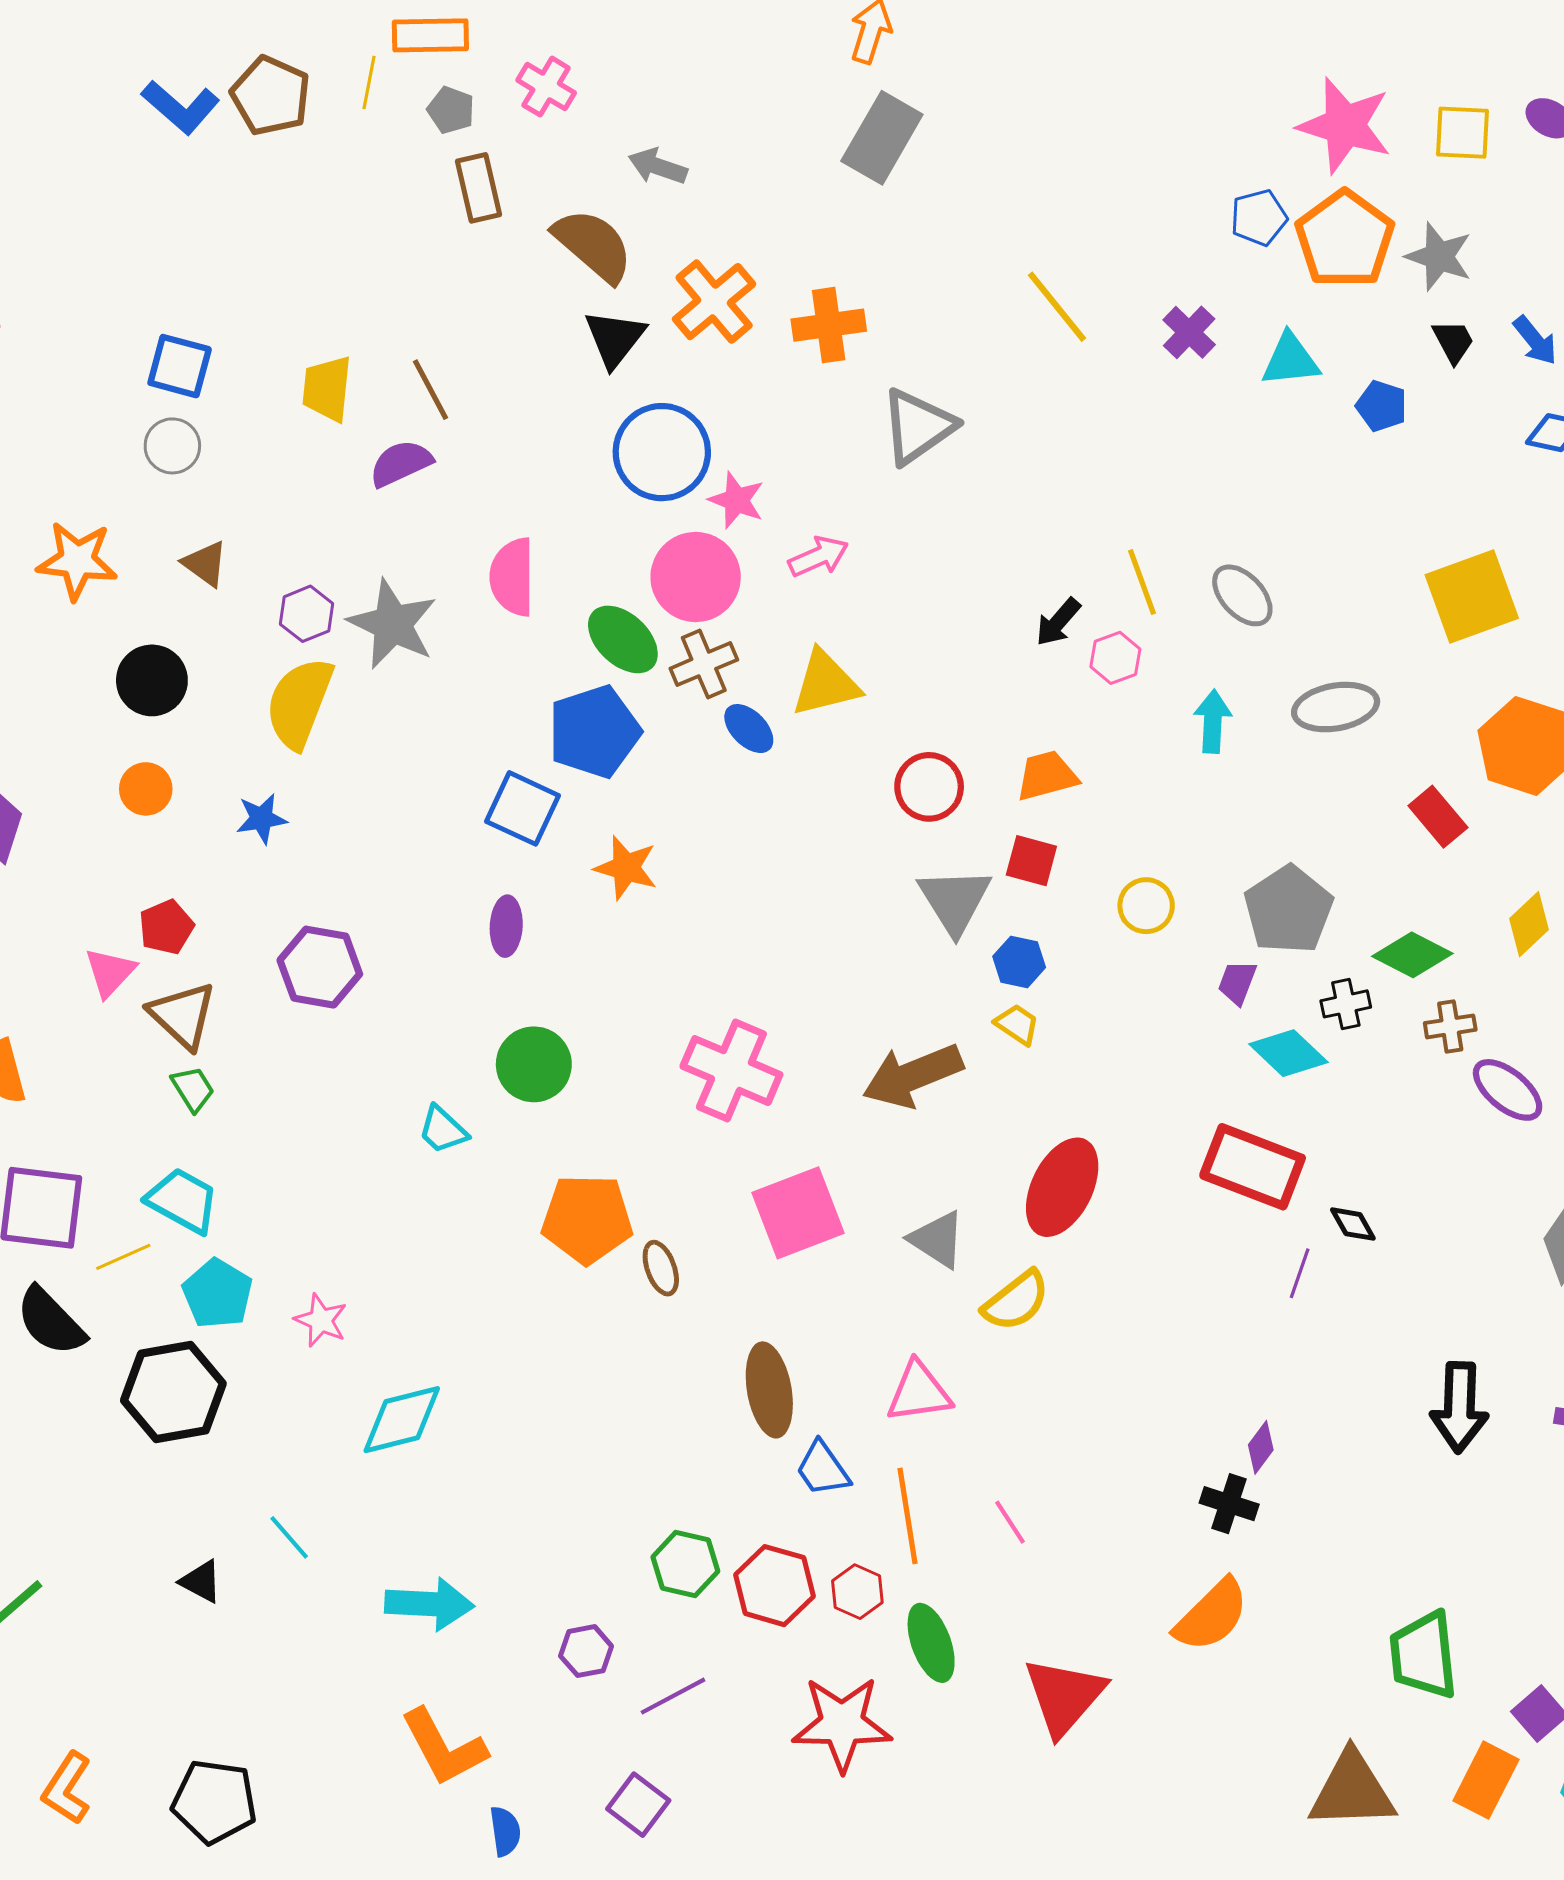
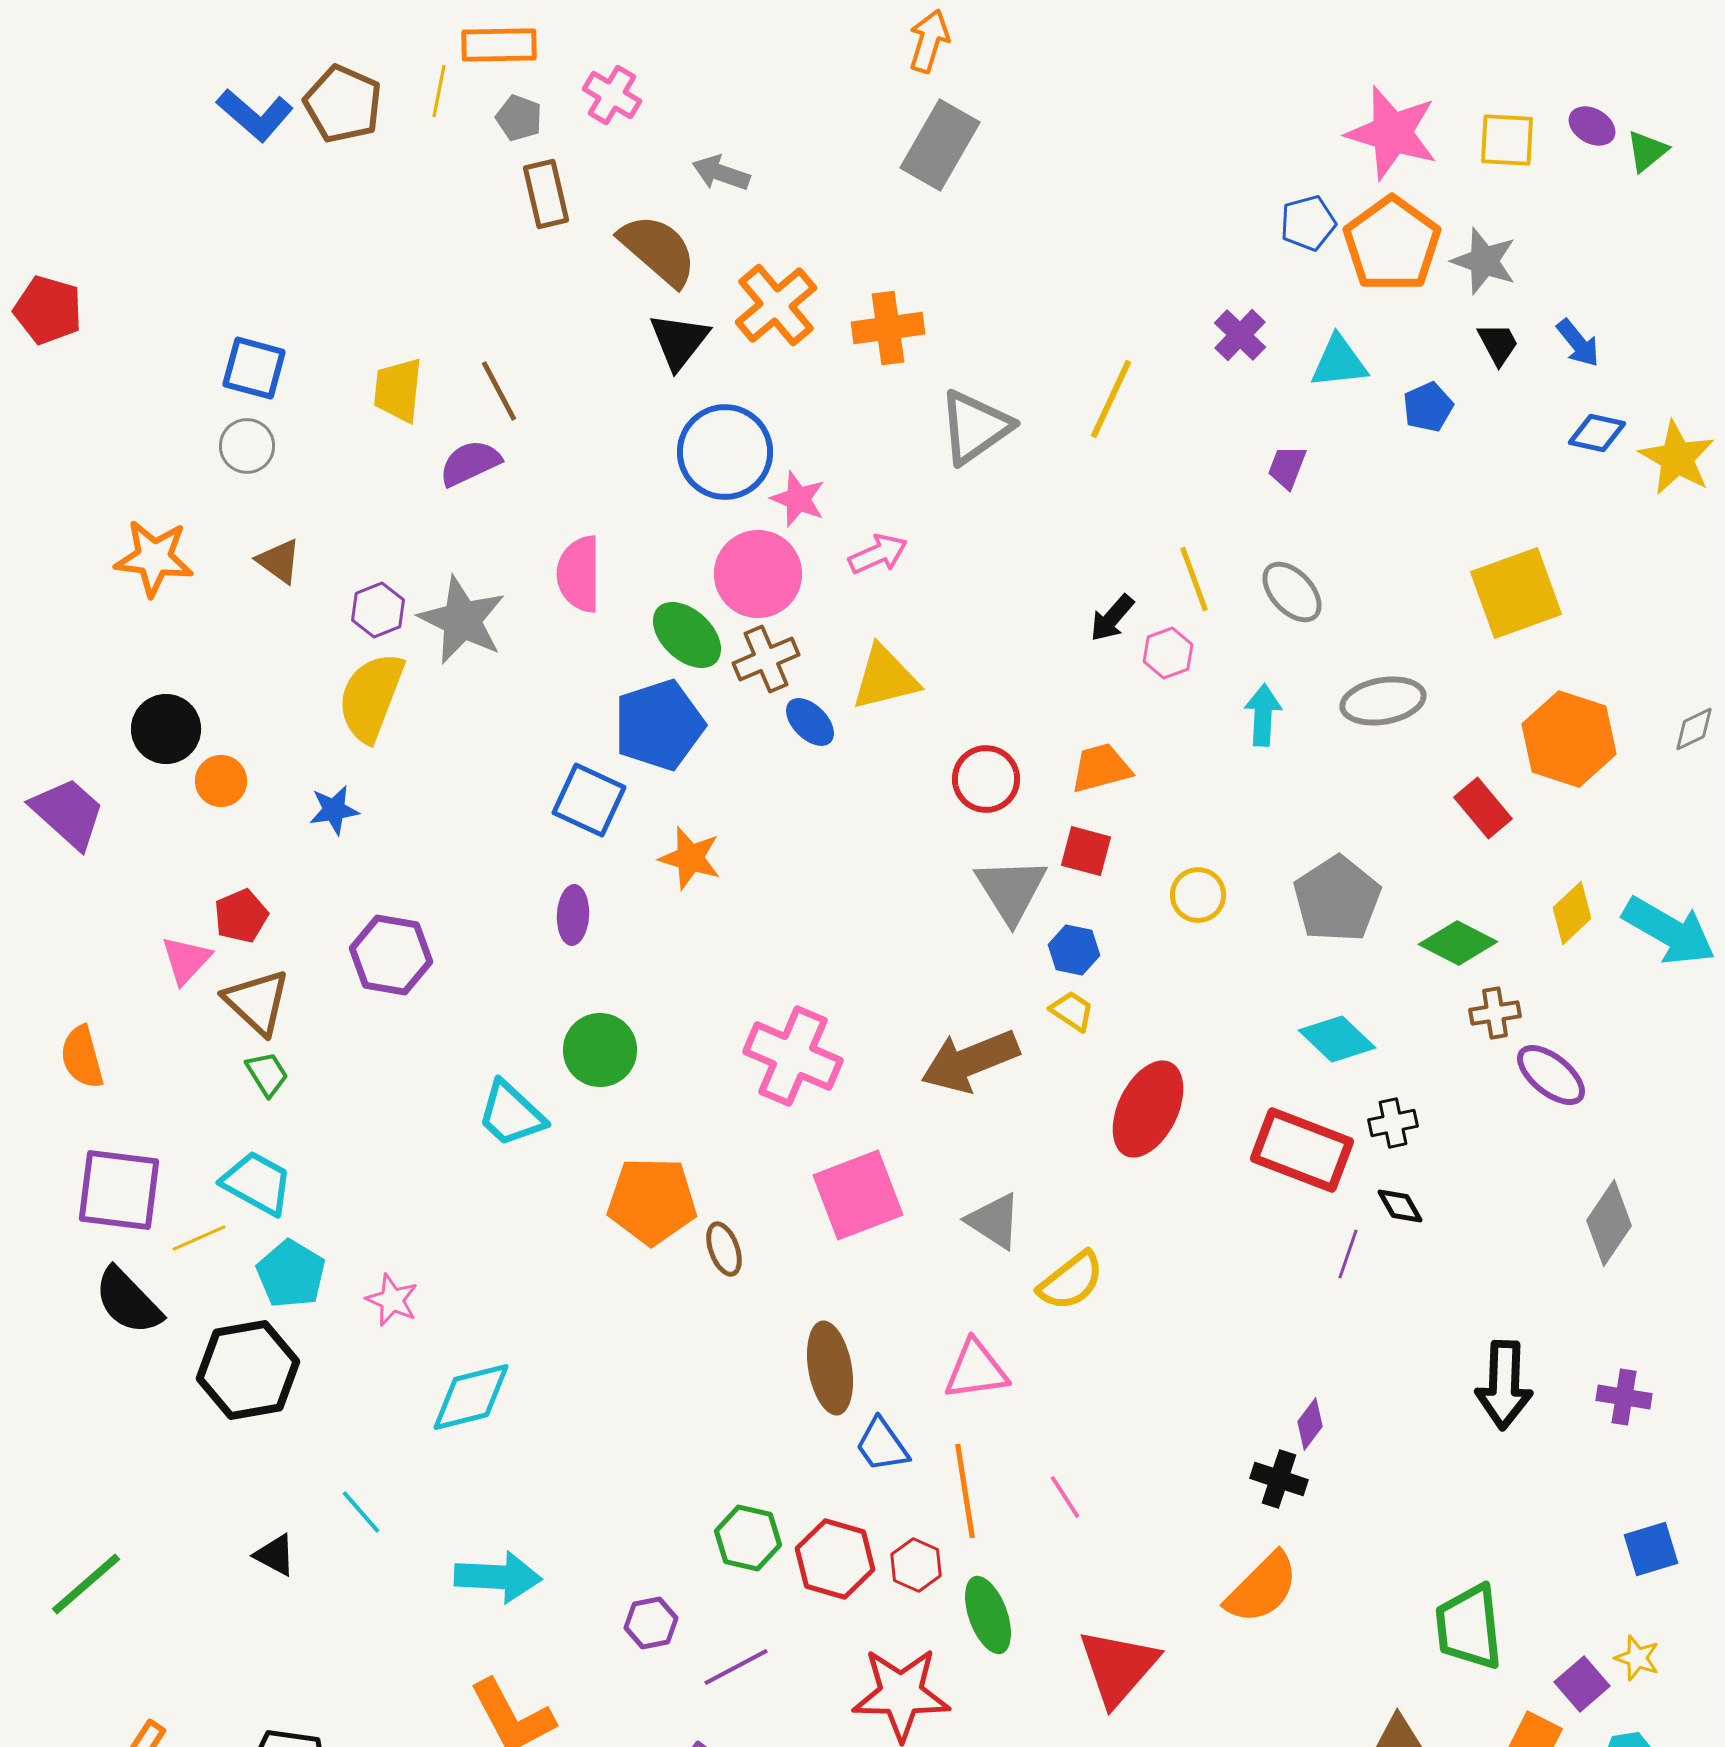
yellow line: (1057, 307) -> (1111, 399), moved, turned 64
blue pentagon: (1382, 406) -> (1428, 407), turned 30
black circle: (152, 680) -> (166, 729), moved
purple trapezoid: (1237, 982) -> (1287, 467), moved
black cross: (1346, 1004) -> (1393, 1123), moved
cyan trapezoid: (443, 1130) -> (511, 1114), size x1.4
red ellipse: (1062, 1187) -> (1148, 1109), moved

